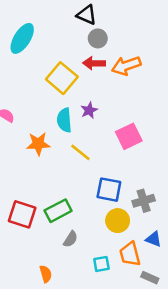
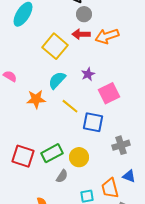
purple star: (89, 110) -> (88, 74), moved
cyan semicircle: (64, 120) -> (57, 80), turned 48
blue square: (109, 190) -> (93, 122), moved
yellow circle: (118, 221) -> (79, 157), moved

